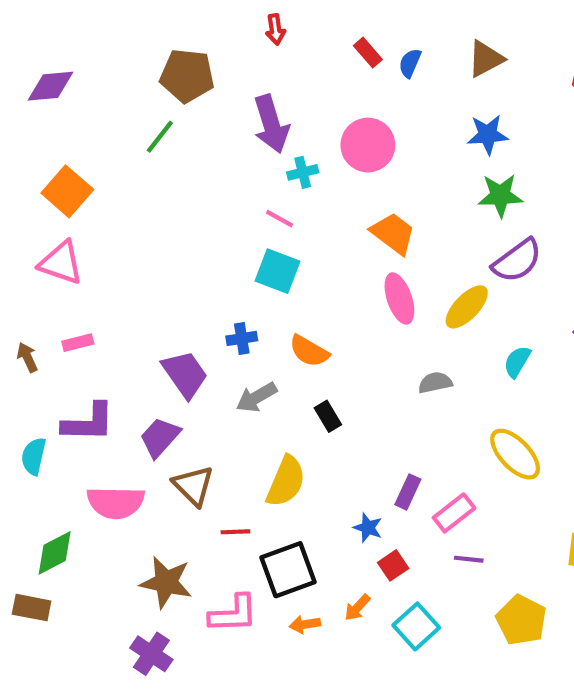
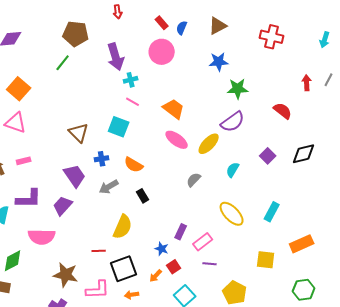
pink circle: (368, 145) -> (162, 52), moved
green star: (500, 195) -> (238, 89), moved
pink line: (280, 219) -> (133, 102), moved
pink ellipse: (399, 299) -> (177, 140), turned -35
gray semicircle: (435, 383) -> (194, 180), turned -35
brown triangle: (193, 486) -> (79, 133), moved
orange arrow: (357, 608) -> (156, 276), moved

